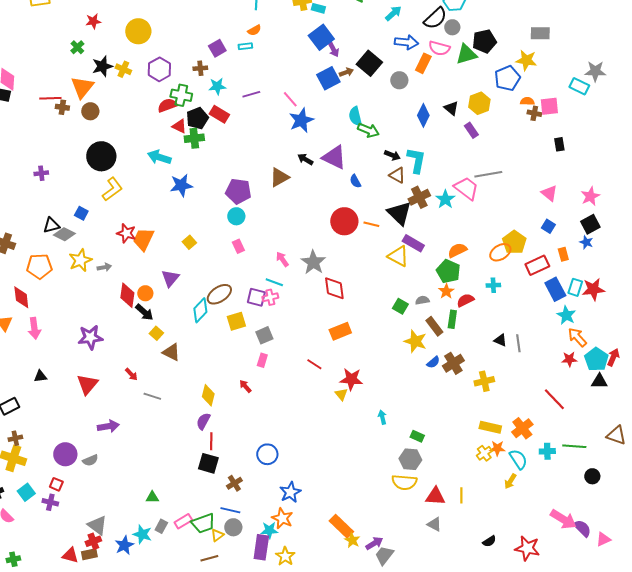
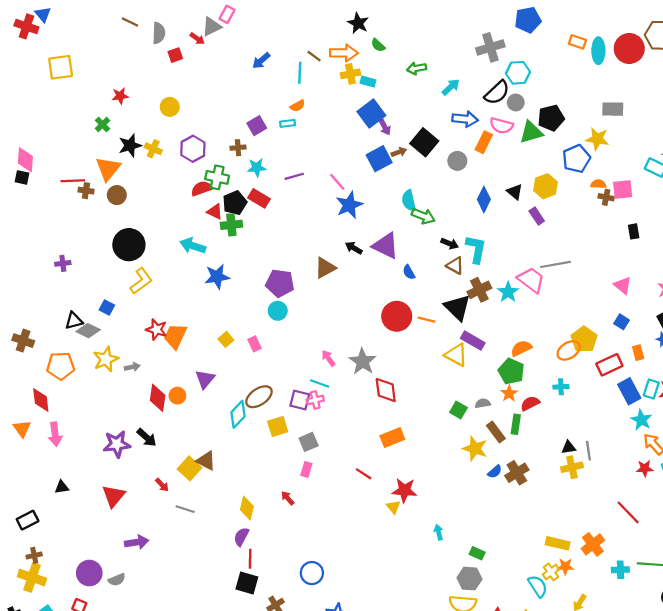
yellow circle: (138, 31) -> (170, 107), size x0.7
pink rectangle: (238, 246) -> (255, 344), moved
black arrow: (144, 312) -> (147, 437), moved
yellow square: (156, 333) -> (190, 468), moved, size x1.5
black triangle: (500, 340) -> (569, 447), turned -32
yellow cross: (484, 381) -> (572, 467), moved
cyan semicircle: (518, 459) -> (538, 586), moved

